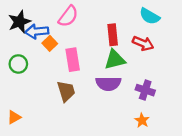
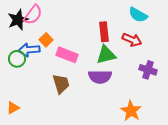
pink semicircle: (68, 16) -> (33, 15), moved
blue arrow: (37, 31) -> (29, 50), moved
pink rectangle: (73, 60) -> (67, 55), turned -60
purple cross: (145, 90) -> (148, 70), moved
orange star: (142, 120) -> (131, 111), size x1.5

